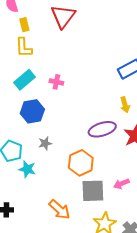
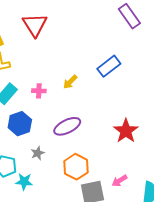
yellow arrow: (125, 105) -> (70, 82), moved, turned 70
purple ellipse: (102, 129) -> (67, 126), moved

